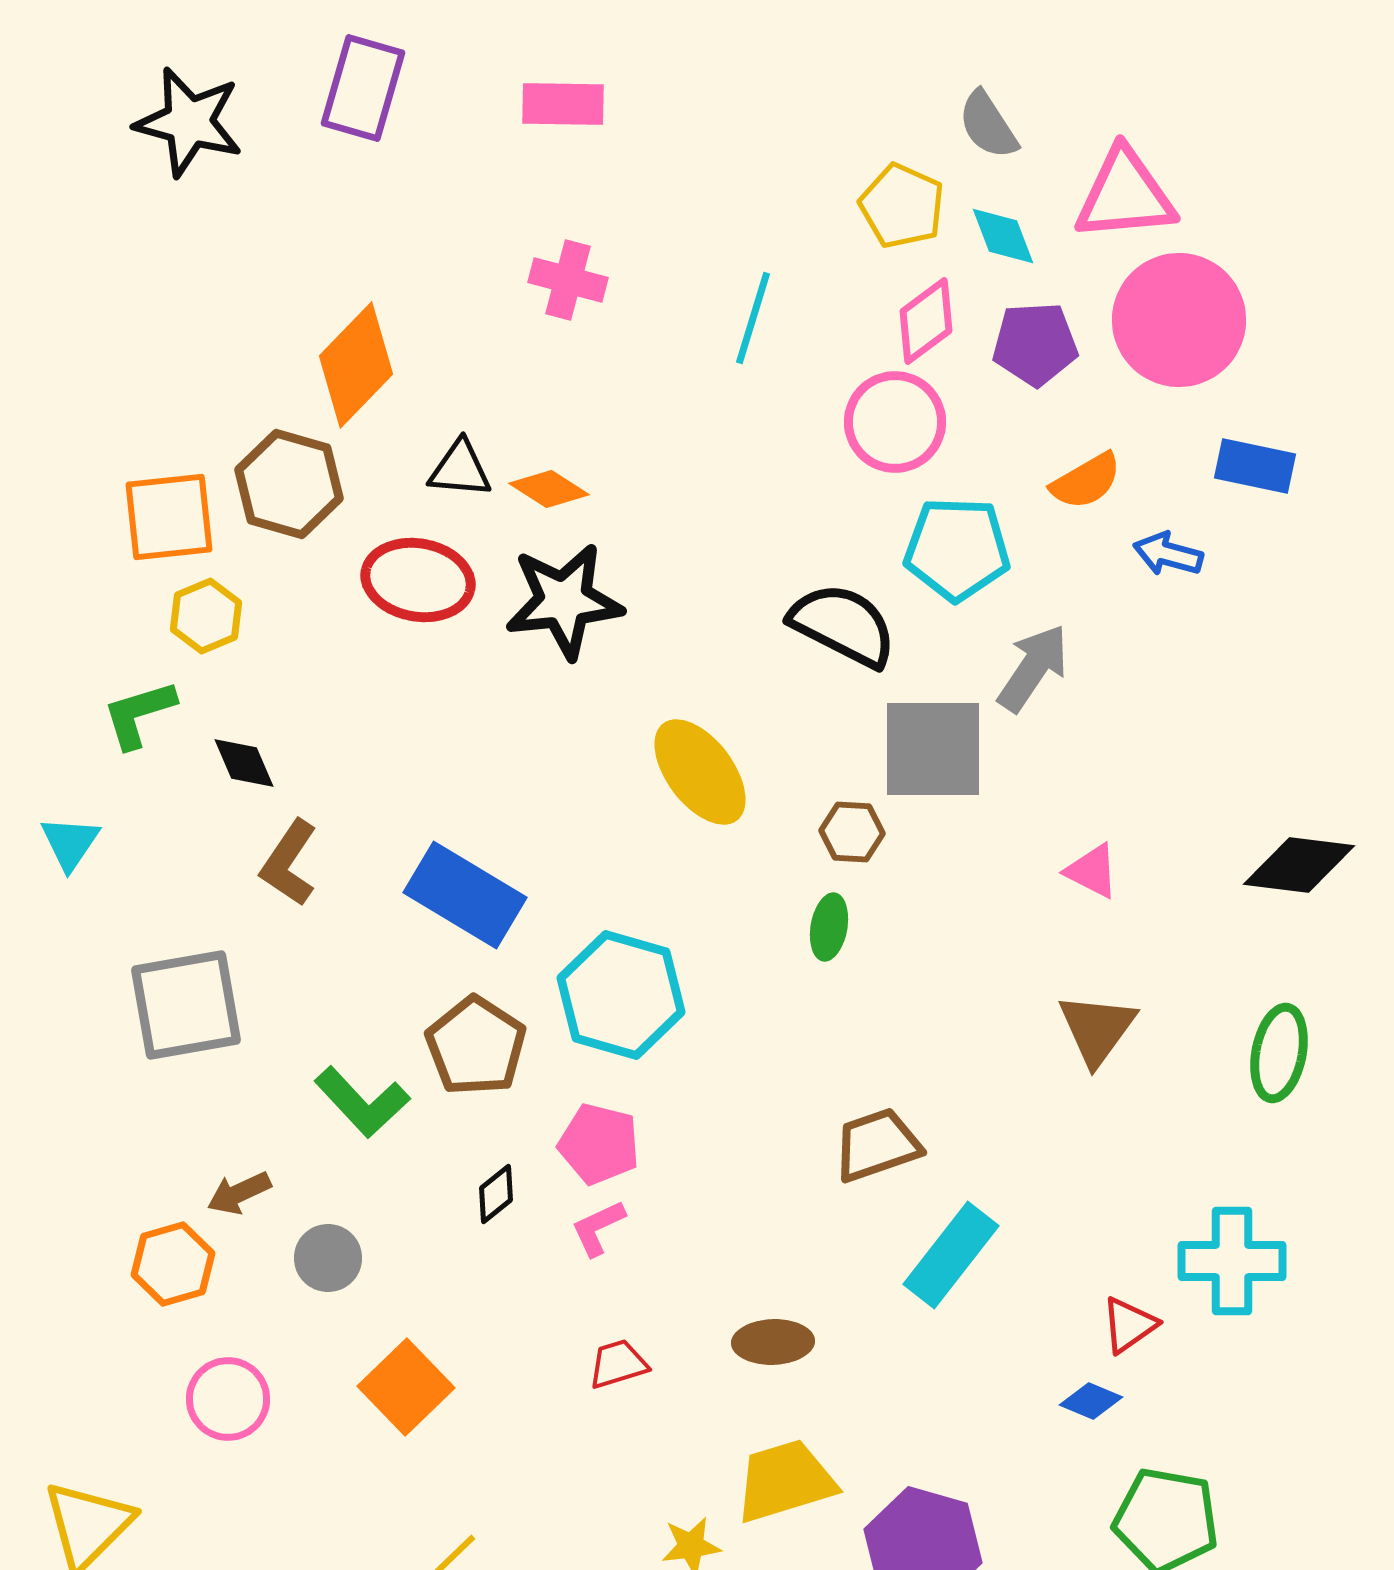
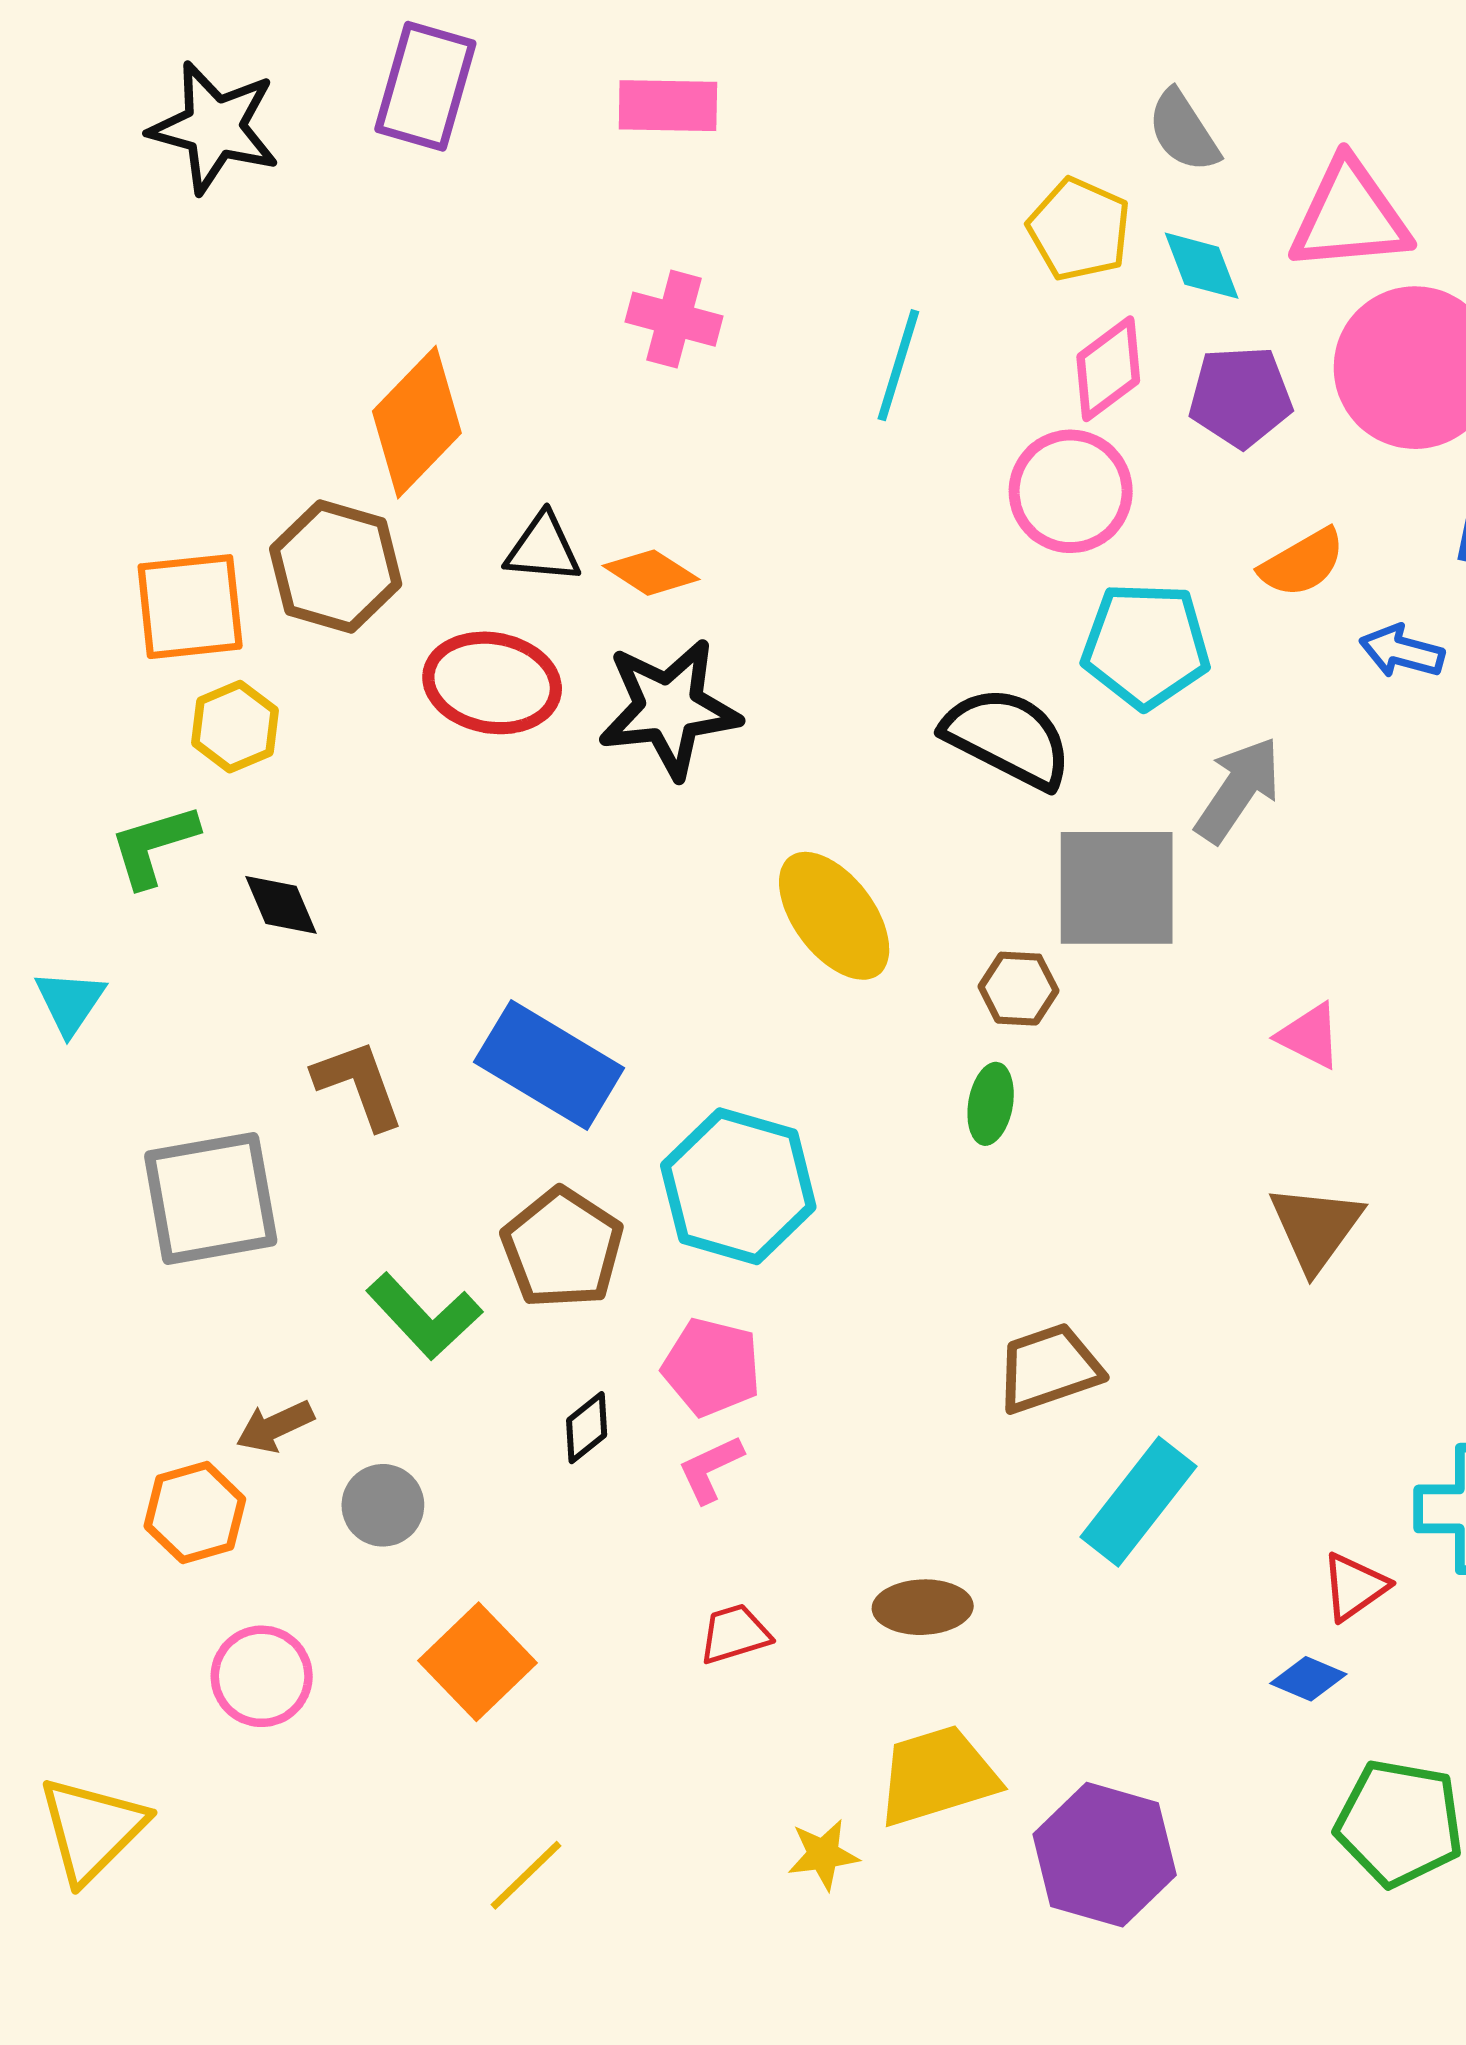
brown L-shape: (289, 863) -> (359, 1084), moved, turned 126

